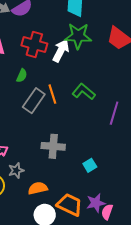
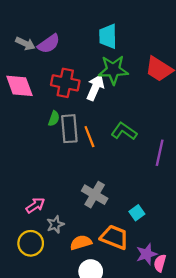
gray rectangle: (34, 101) -> (69, 129), moved, turned -35
gray cross: (53, 146) -> (95, 195), turned 30
orange trapezoid: (70, 205) -> (114, 237), moved

